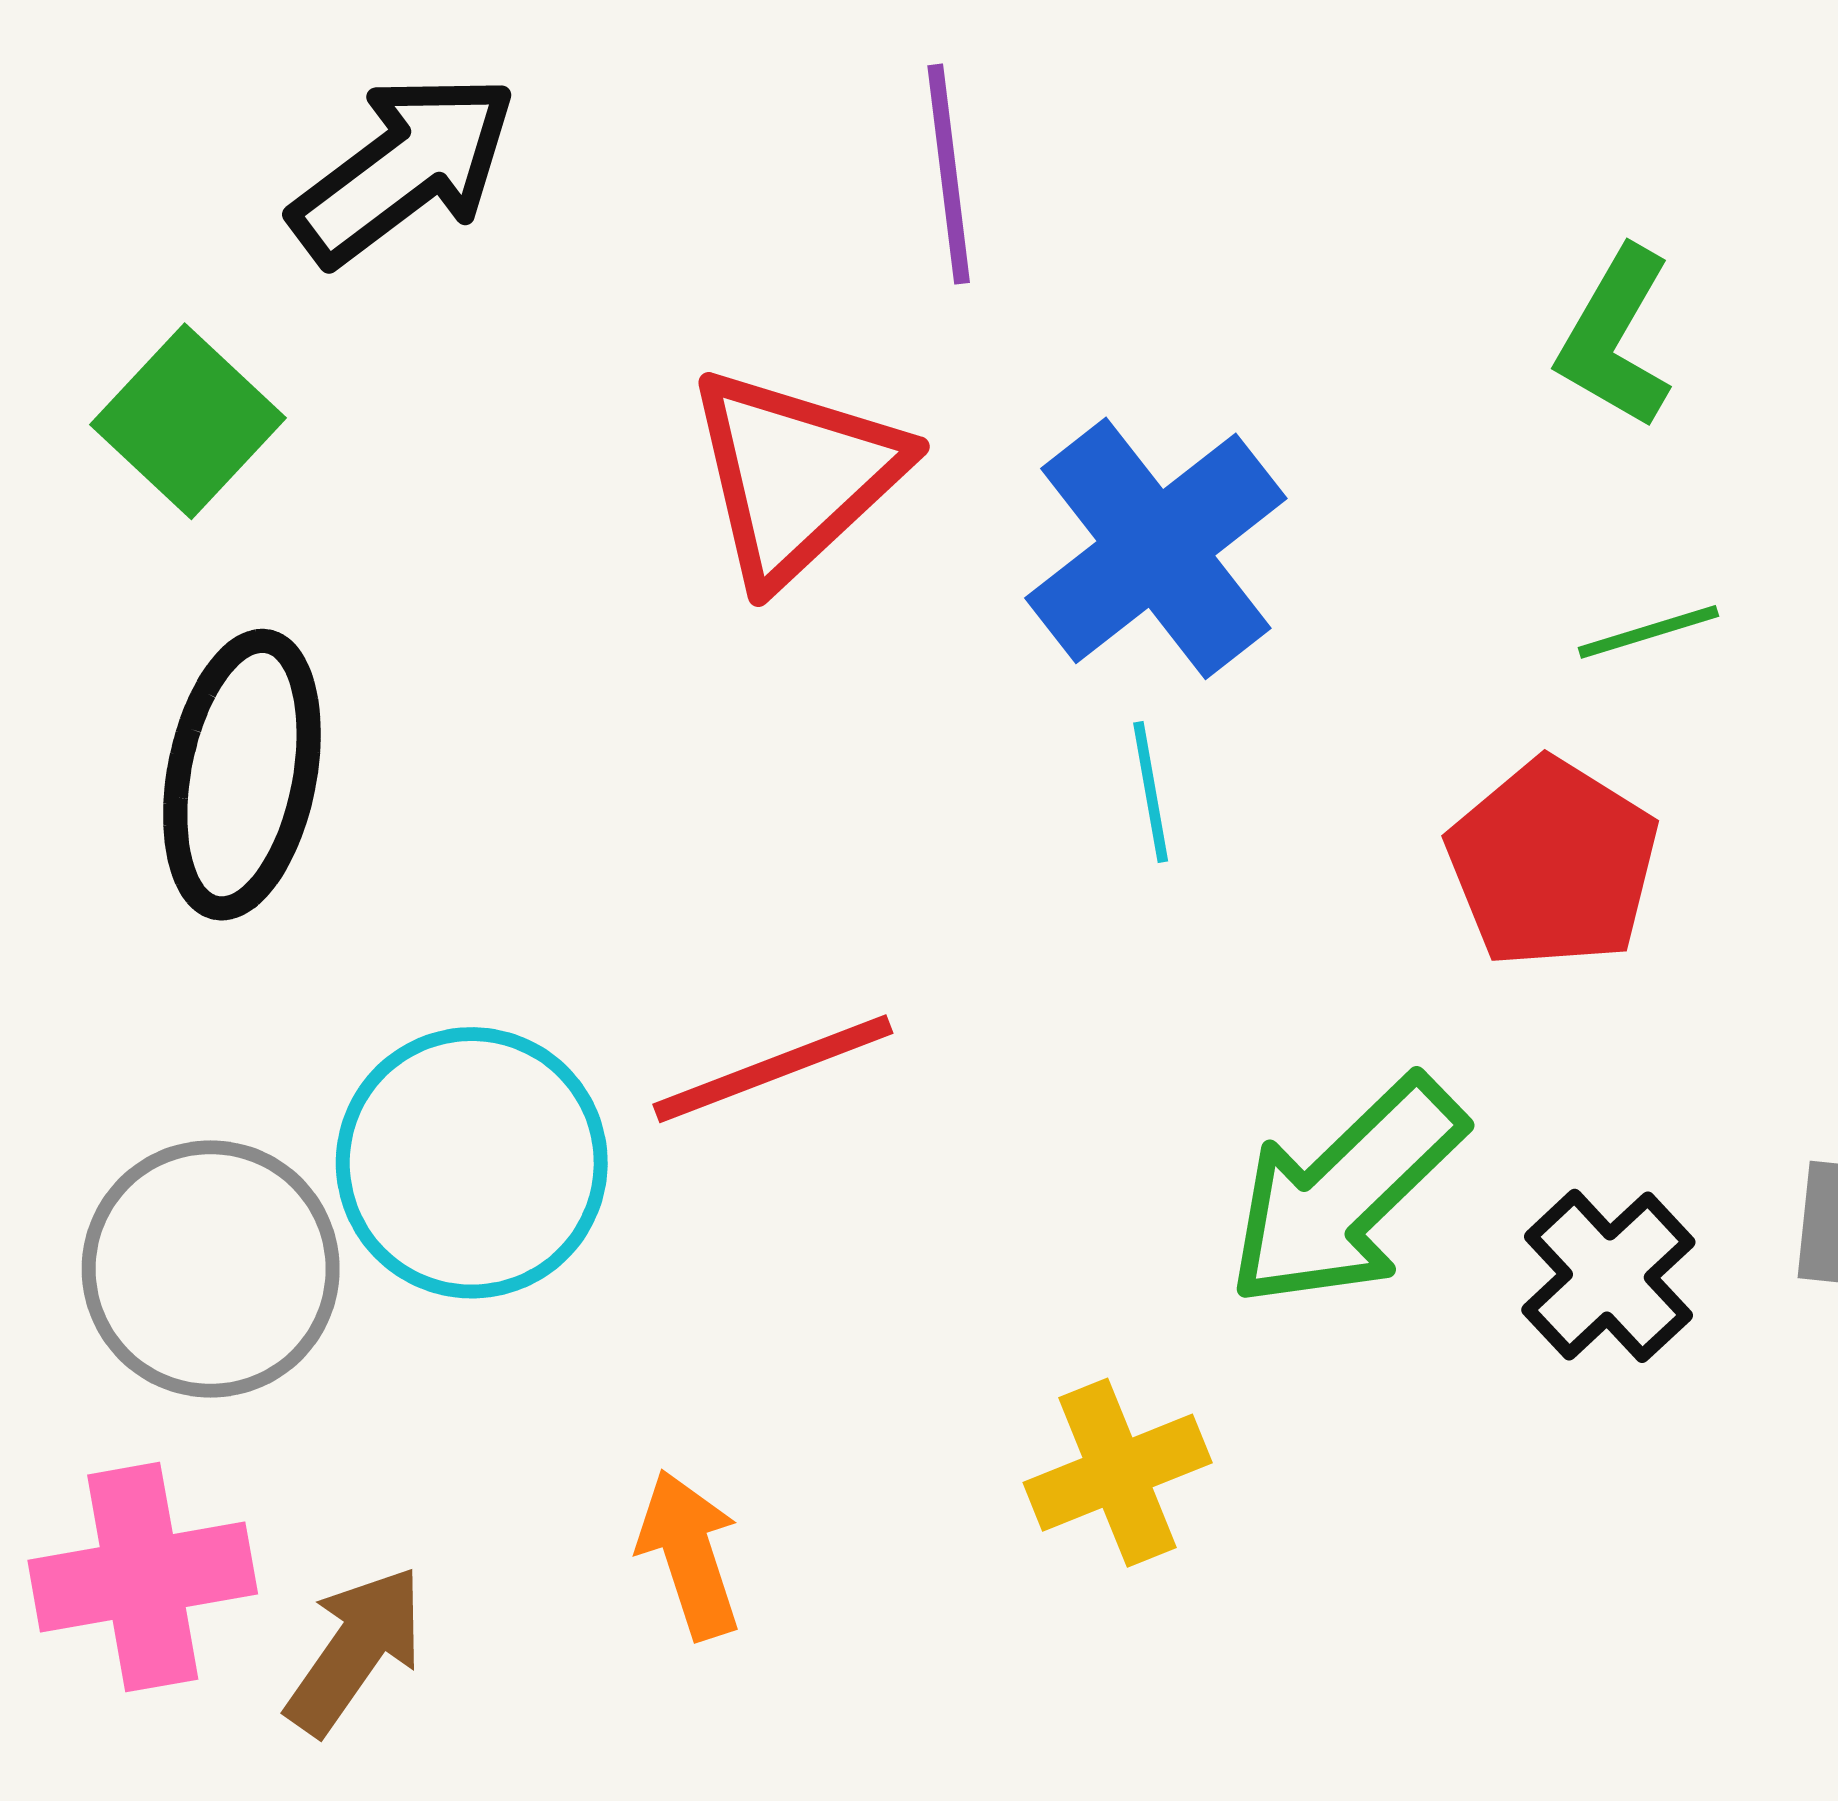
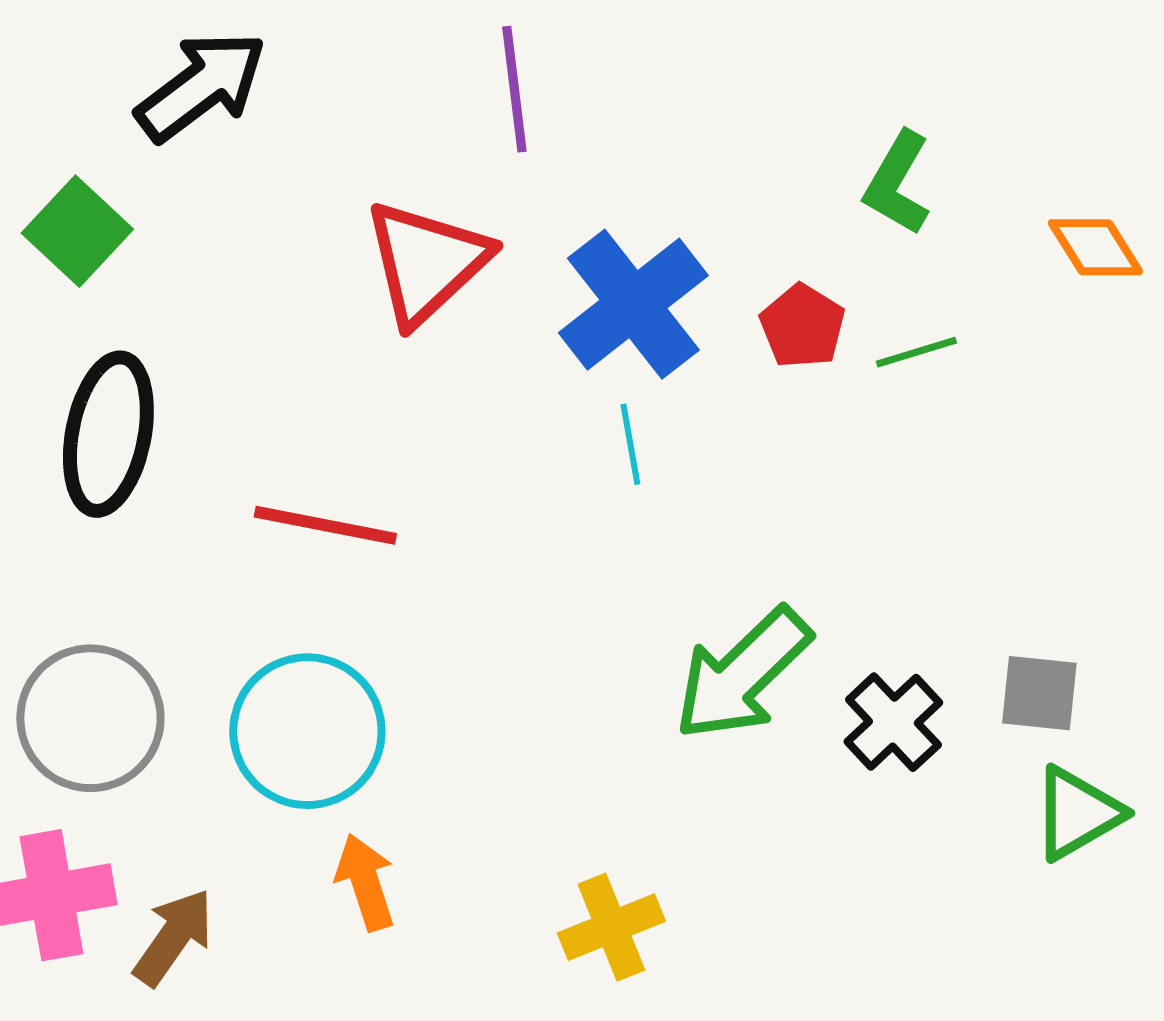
red pentagon: (1553, 863) -> (802, 326), moved, size x0.7
red line: (773, 1069) -> (325, 525), moved, turned 32
cyan circle: (472, 1163) -> (307, 731), moved
yellow cross: (1118, 1473) -> (611, 927), moved

